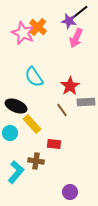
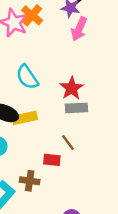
gray rectangle: (86, 102) -> (77, 108), moved
brown line: (62, 110) -> (68, 143), moved
yellow rectangle: (32, 124) -> (25, 118), moved, turned -60

